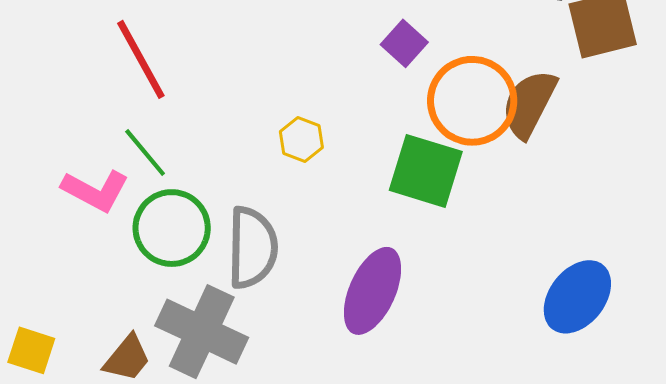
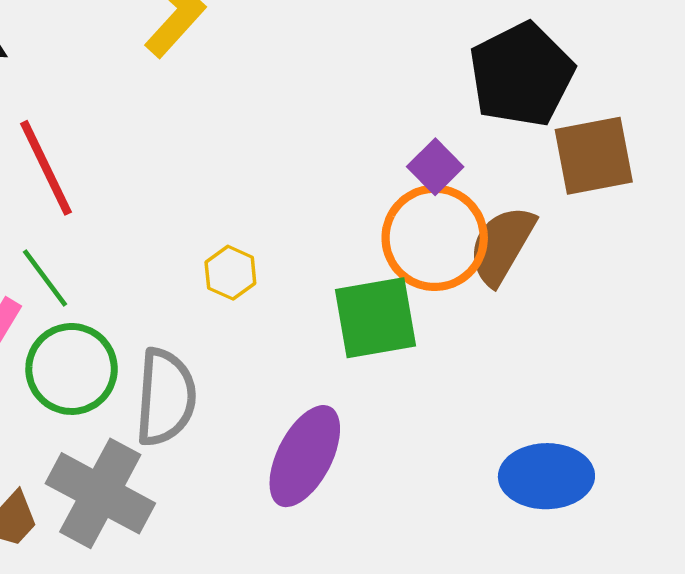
purple square: (404, 43) -> (435, 167), moved
green square: (426, 171) -> (375, 318), turned -30
blue ellipse: (577, 297) -> (546, 476), turned 48

